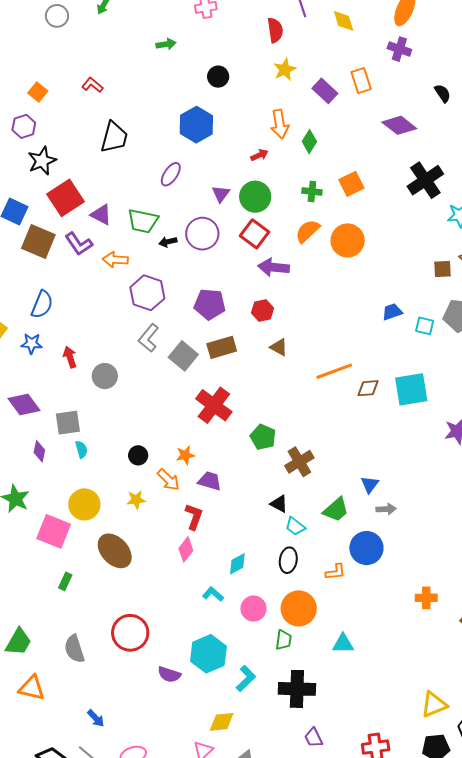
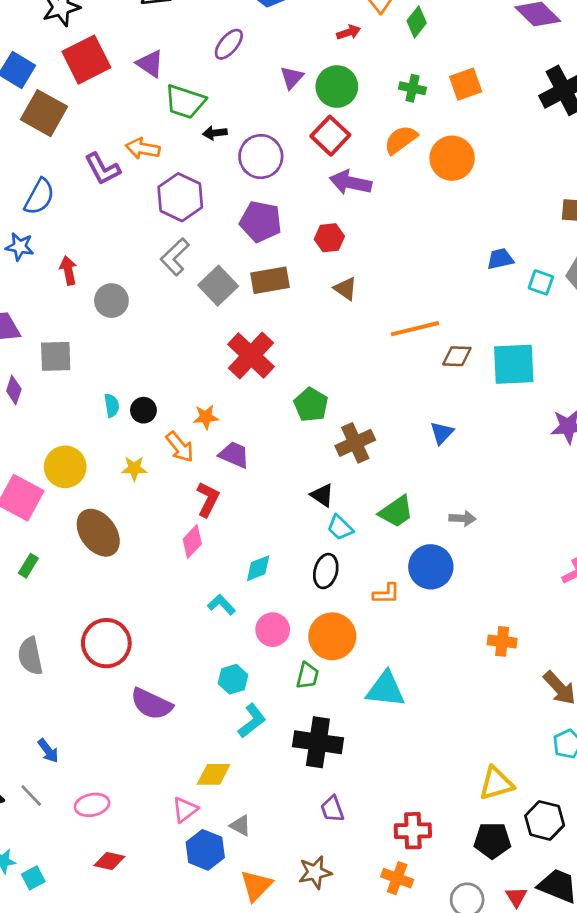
purple triangle: (101, 215) -> (150, 64), moved
purple circle: (202, 234) -> (261, 157), moved
purple L-shape: (79, 244) -> (102, 169), moved
cyan semicircle: (81, 449) -> (112, 405), moved
blue triangle: (370, 484) -> (442, 433), moved
cyan triangle: (343, 644) -> (386, 689), size x1.4
cyan hexagon: (208, 654) -> (233, 679), moved, size x0.6
purple semicircle: (169, 674) -> (151, 704), size x1.4

